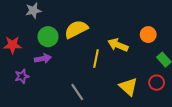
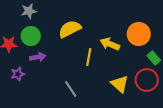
orange circle: (148, 35) -> (139, 34), size x1.5
green circle: (48, 37) -> (31, 36), moved
red circle: (157, 83) -> (147, 80), size x1.5

